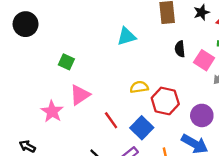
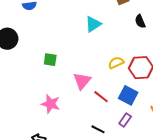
pink triangle: (80, 95) -> (82, 81), moved

